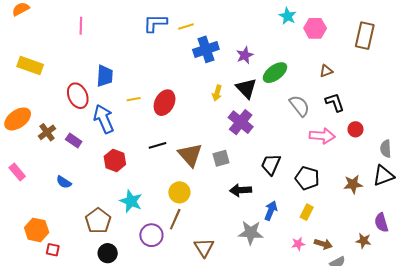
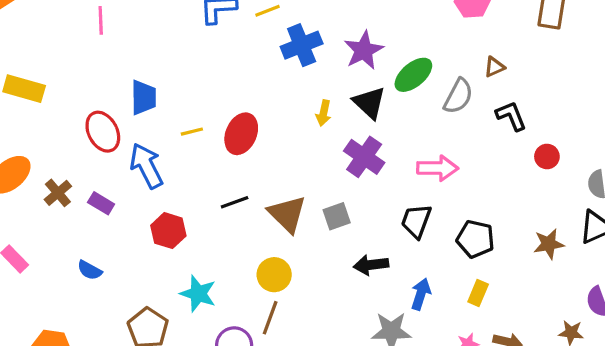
purple star: (245, 55) -> (364, 50), size x1.4
gray semicircle: (300, 106) -> (458, 96), moved, turned 70
pink arrow: (322, 136) -> (437, 168), moved

